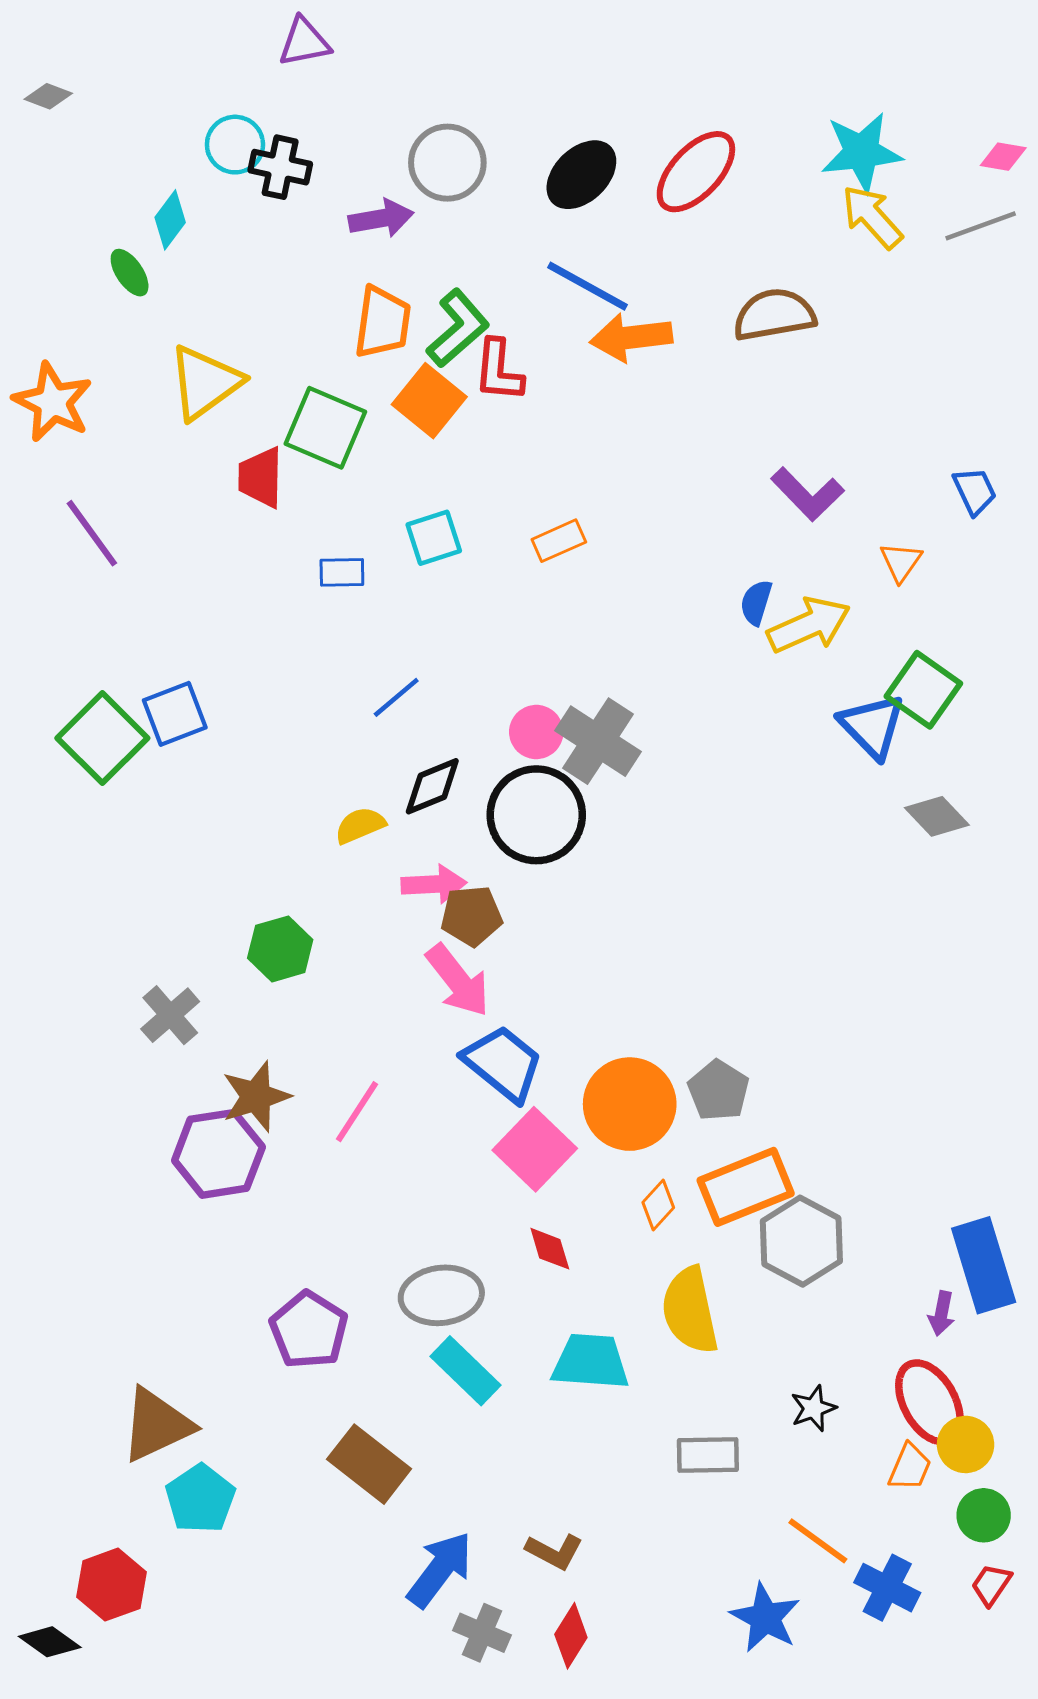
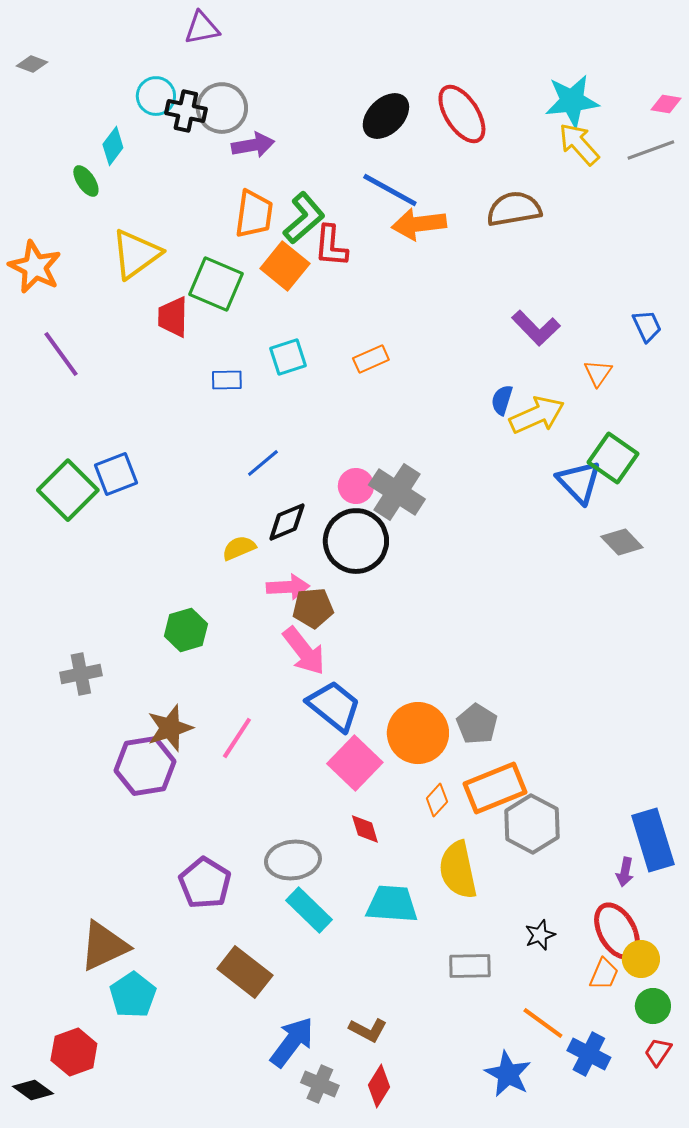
gray circle: (447, 163) -> (222, 108), moved
red ellipse: (696, 172) -> (462, 114), turned -76
gray cross: (170, 1015) -> (81, 674), moved, turned 30

